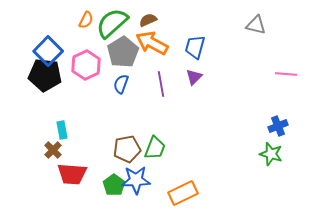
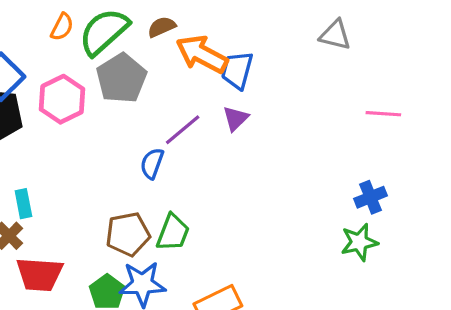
orange arrow: (152, 43) -> (202, 54), moved
blue semicircle: (121, 84) -> (152, 163), moved
purple line: (161, 84) -> (183, 130), turned 60
green star: (271, 154) -> (359, 242), turned -30

